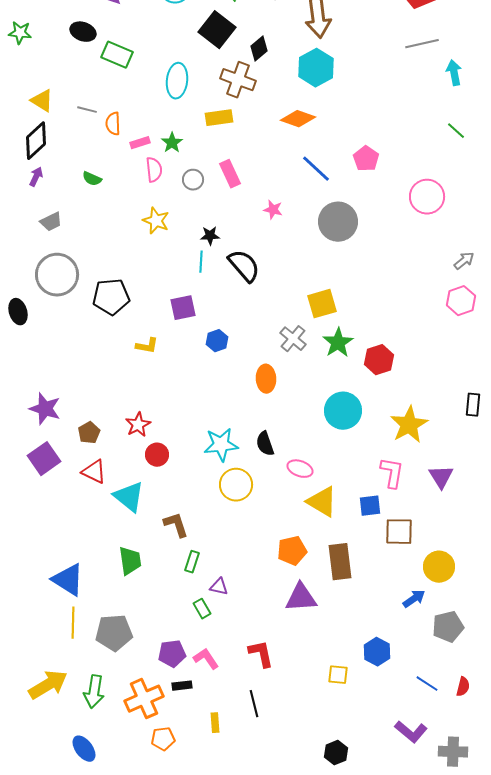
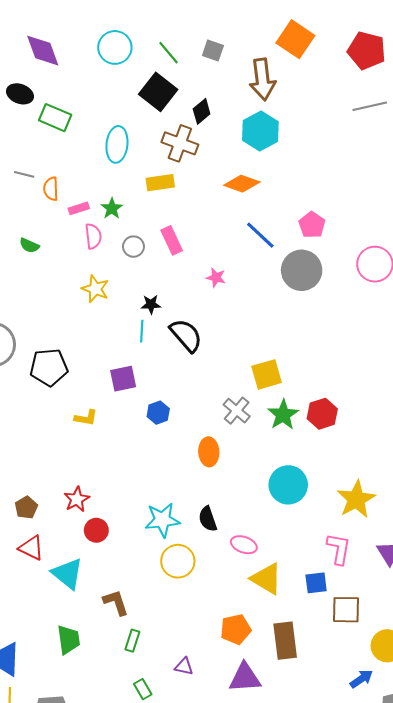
gray circle: (338, 222) -> (302, 270), moved
red hexagon: (379, 360) -> (322, 414), moved
purple triangle: (219, 587) -> (184, 666), moved

